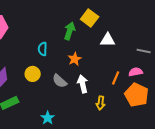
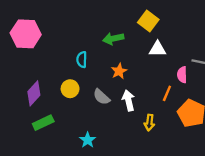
yellow square: (90, 18) -> (148, 21), moved
green arrow: (70, 31) -> (113, 39), turned -120
pink semicircle: (136, 72) -> (182, 75), moved, turned -80

